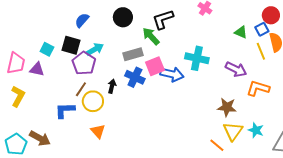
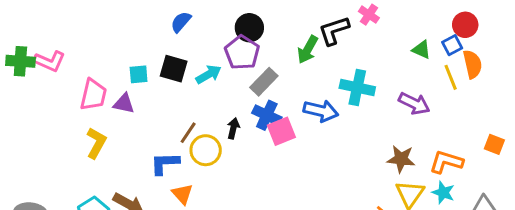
black L-shape: (163, 19) -> (334, 31), moved
blue semicircle: (82, 20) -> (181, 22), moved
green arrow: (151, 36) -> (308, 50), moved, turned -108
cyan square: (47, 49) -> (139, 74), turned -32
gray rectangle: (133, 54) -> (264, 82), turned -30
purple pentagon: (84, 63) -> (242, 53), moved
pink square: (155, 66) -> (281, 131), moved
orange L-shape: (258, 88) -> (446, 162), moved
orange triangle: (98, 131) -> (182, 194), moved

